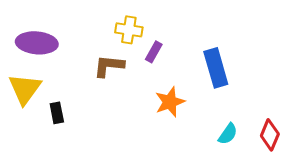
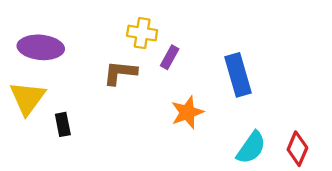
cyan semicircle: (228, 134) -> (251, 148), size x1.4

